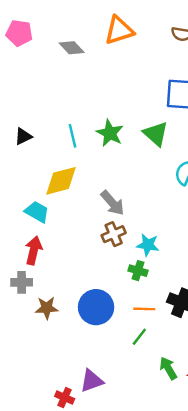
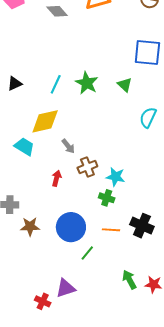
green triangle: (156, 134) -> (125, 85), size x0.7
cyan line: (73, 136) -> (56, 84), turned 36
gray arrow: (112, 203) -> (68, 146), moved, size x0.7
red arrow: (34, 251) -> (57, 178), moved, size x0.7
green line: (139, 337) -> (87, 253), moved

